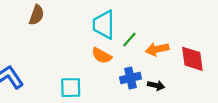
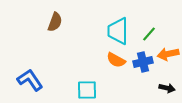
green line: (129, 40) -> (149, 34), moved
blue cross: (130, 78) -> (143, 62), moved

